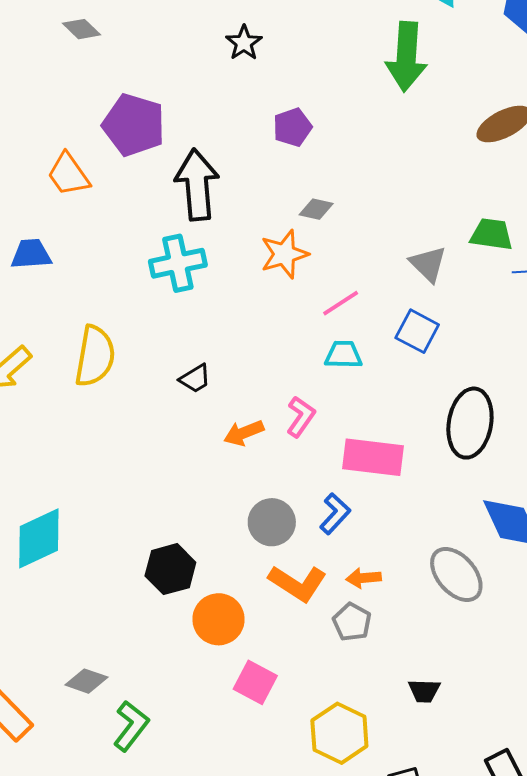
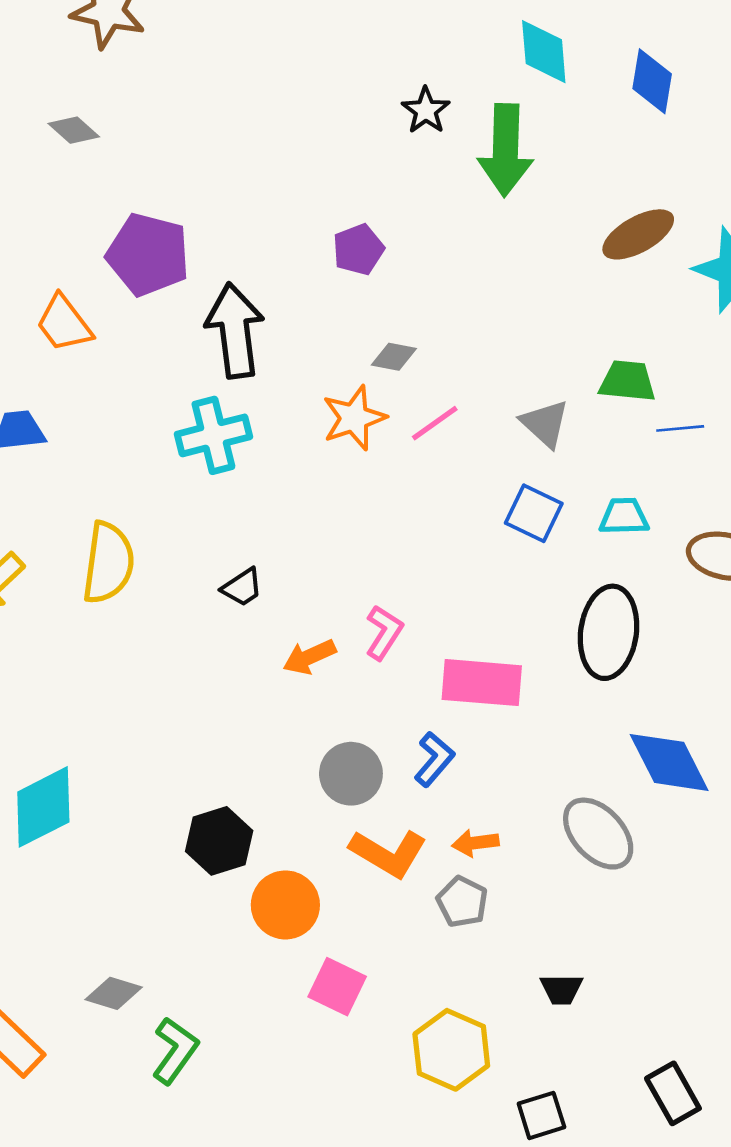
black star: (244, 43) -> (426, 110), moved
pink line: (341, 303) -> (435, 423), moved
cyan trapezoid: (343, 355) -> (624, 516), moved

